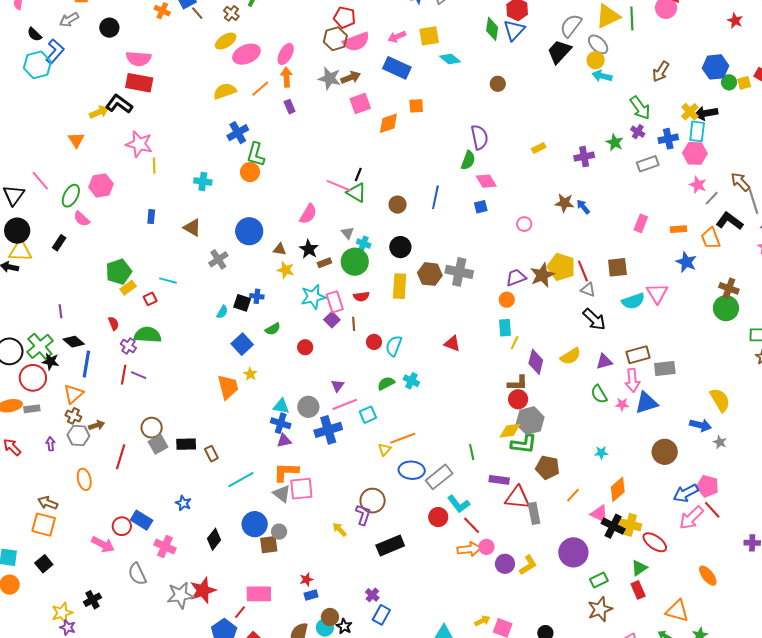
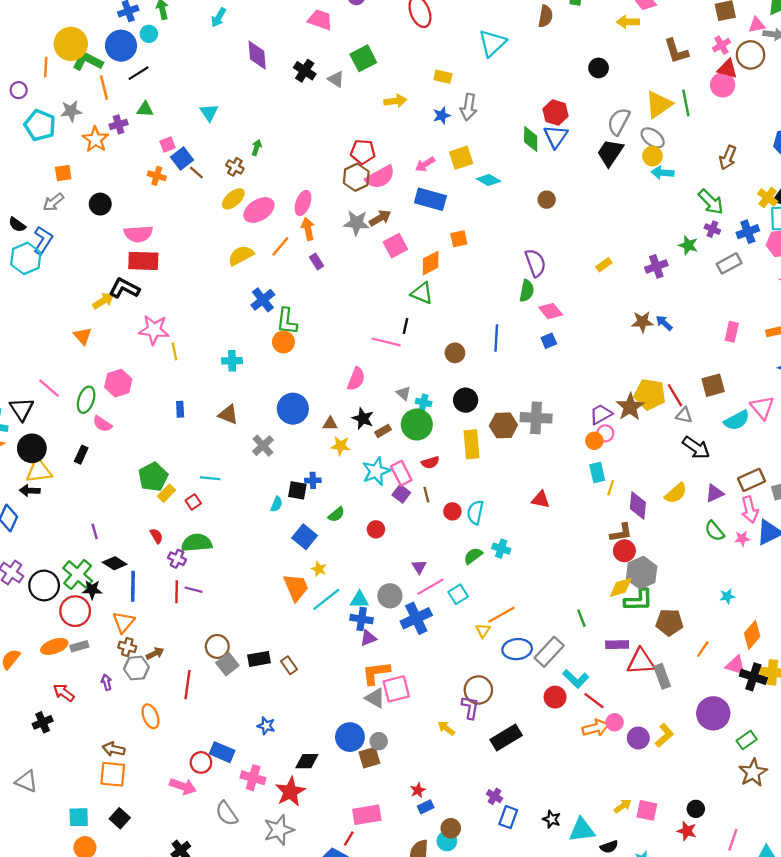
green triangle: (356, 193) -> (422, 293), moved
pink circle: (524, 224) -> (605, 433), moved
cyan line: (241, 480) -> (326, 599), moved
black diamond: (214, 539) -> (307, 761), turned 60
red star: (203, 590) -> (290, 792), moved
black star: (344, 626) -> (552, 819), moved

